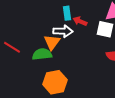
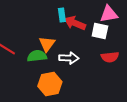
red arrow: (80, 21) -> (75, 23), size x1.5
white arrow: (63, 31) -> (69, 58), moved

